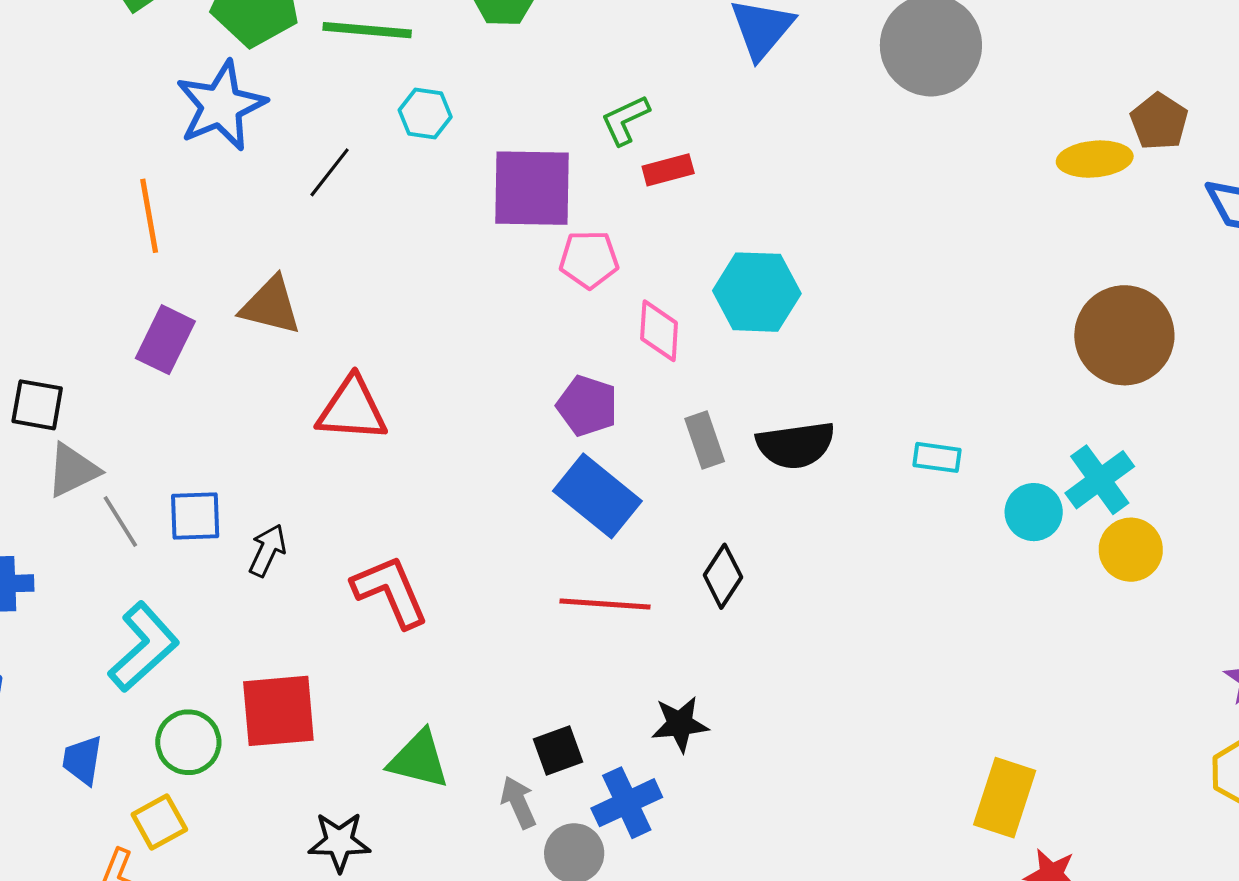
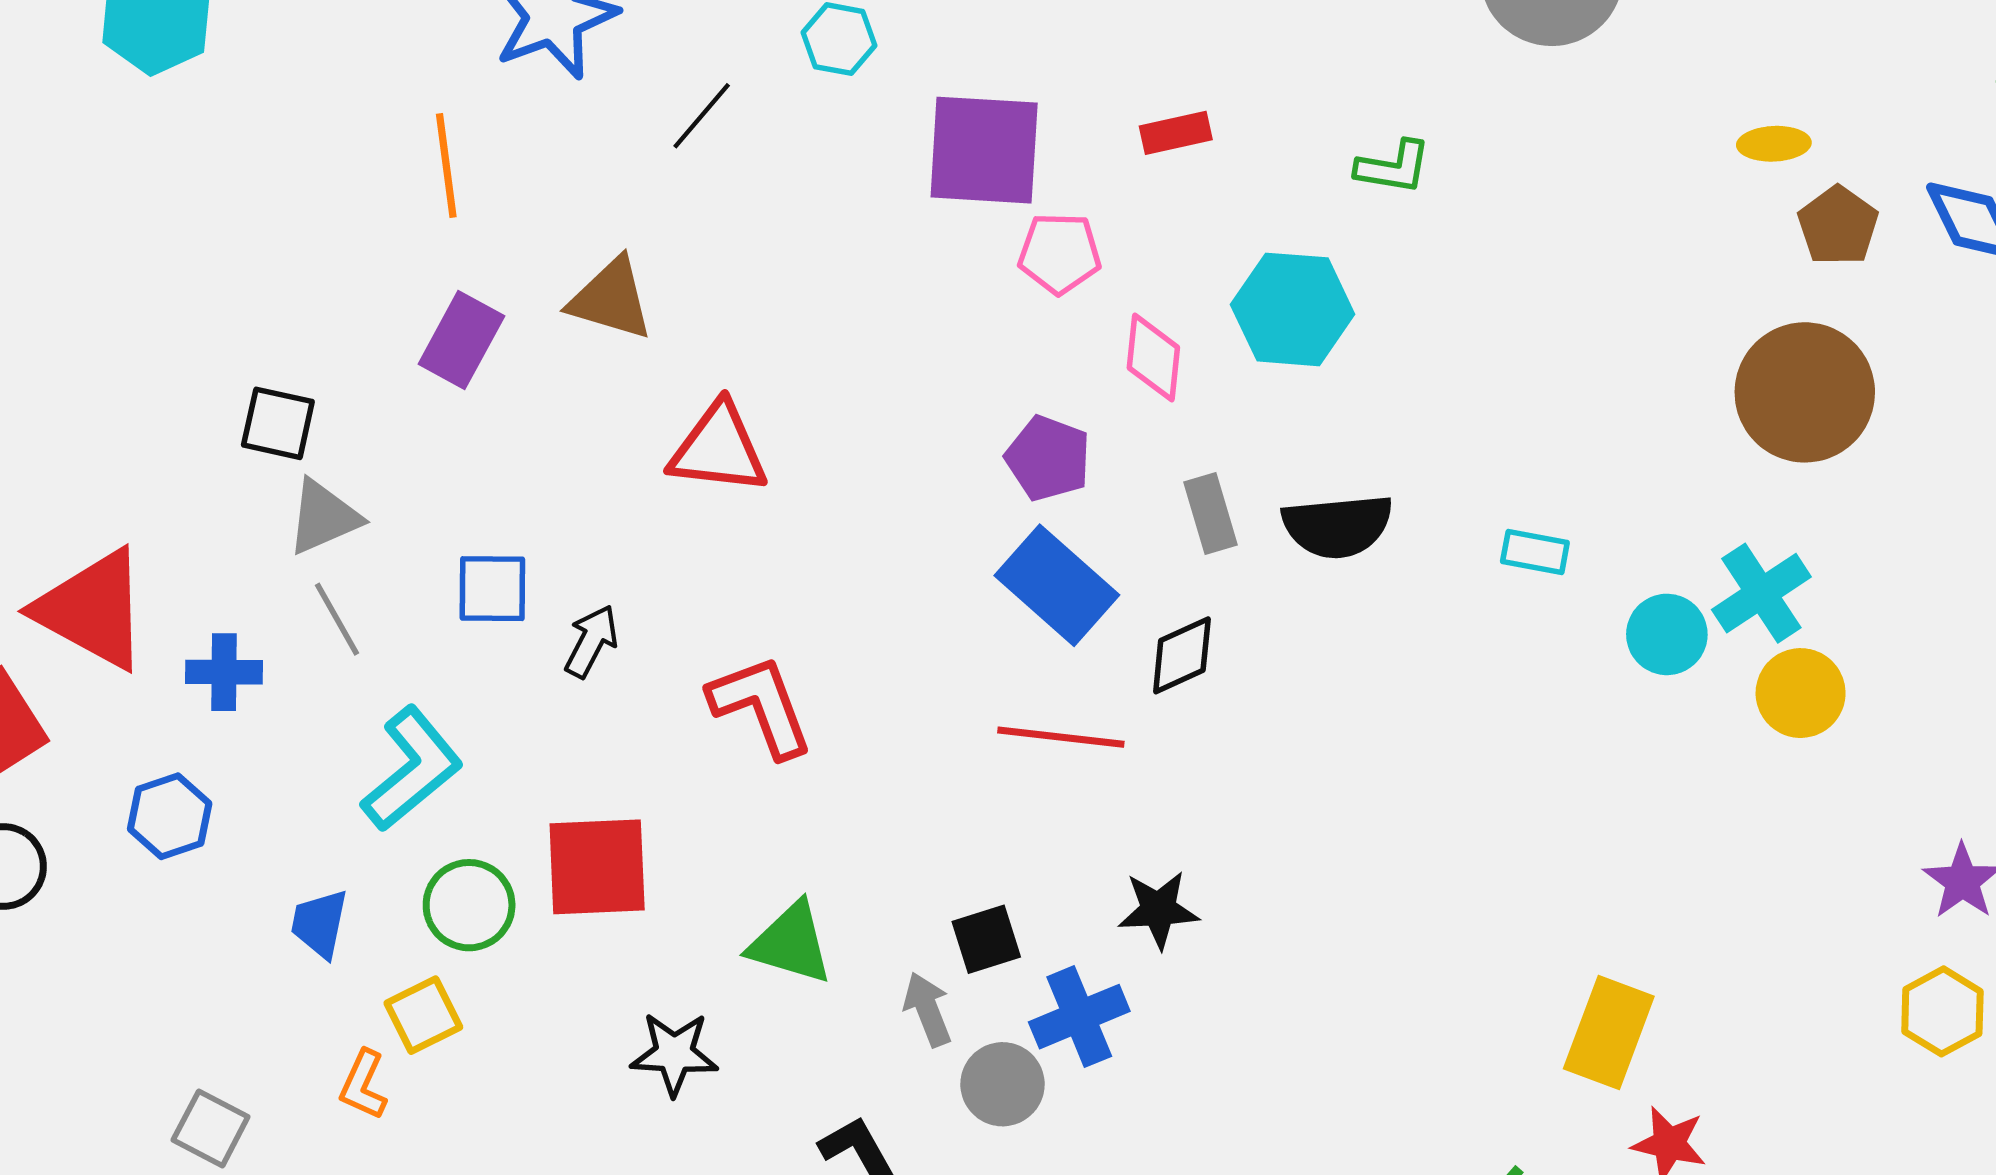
green L-shape: (625, 120) -> (1393, 167), moved, turned -148
brown pentagon: (1159, 122) -> (1838, 226), moved
yellow ellipse: (1095, 159) -> (1774, 144), size x0.7
gray line: (120, 521) -> (337, 619), moved
black diamond: (723, 576) -> (1182, 655), moved, turned 30

